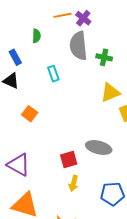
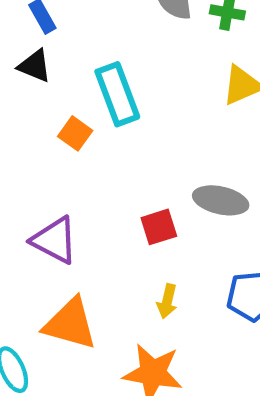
cyan rectangle: (53, 74) -> (117, 94), moved, size x1.8
yellow arrow: (73, 183) -> (167, 301), moved

